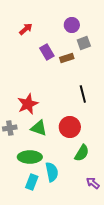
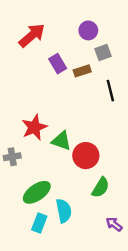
red arrow: (26, 29) -> (32, 35), size x1.6
black line: (83, 94) -> (110, 91), moved
green triangle: (39, 128) -> (61, 141), moved
green ellipse: (30, 157) -> (37, 192), turned -35

